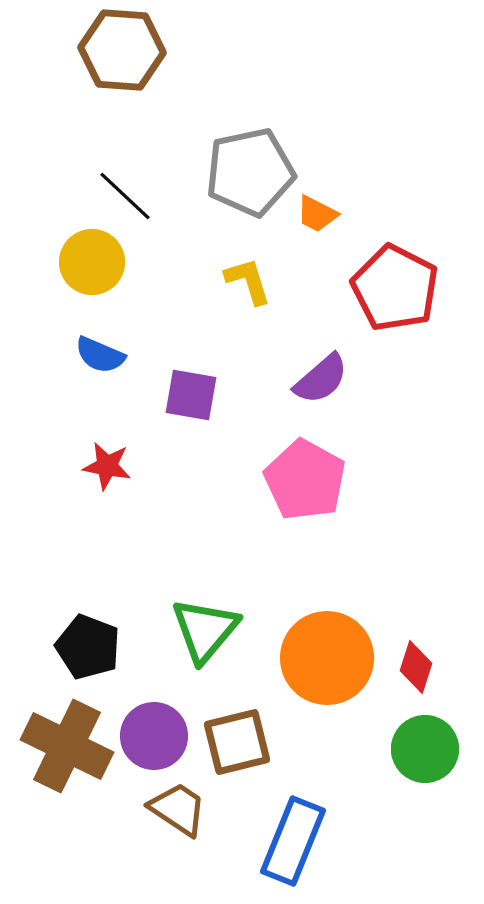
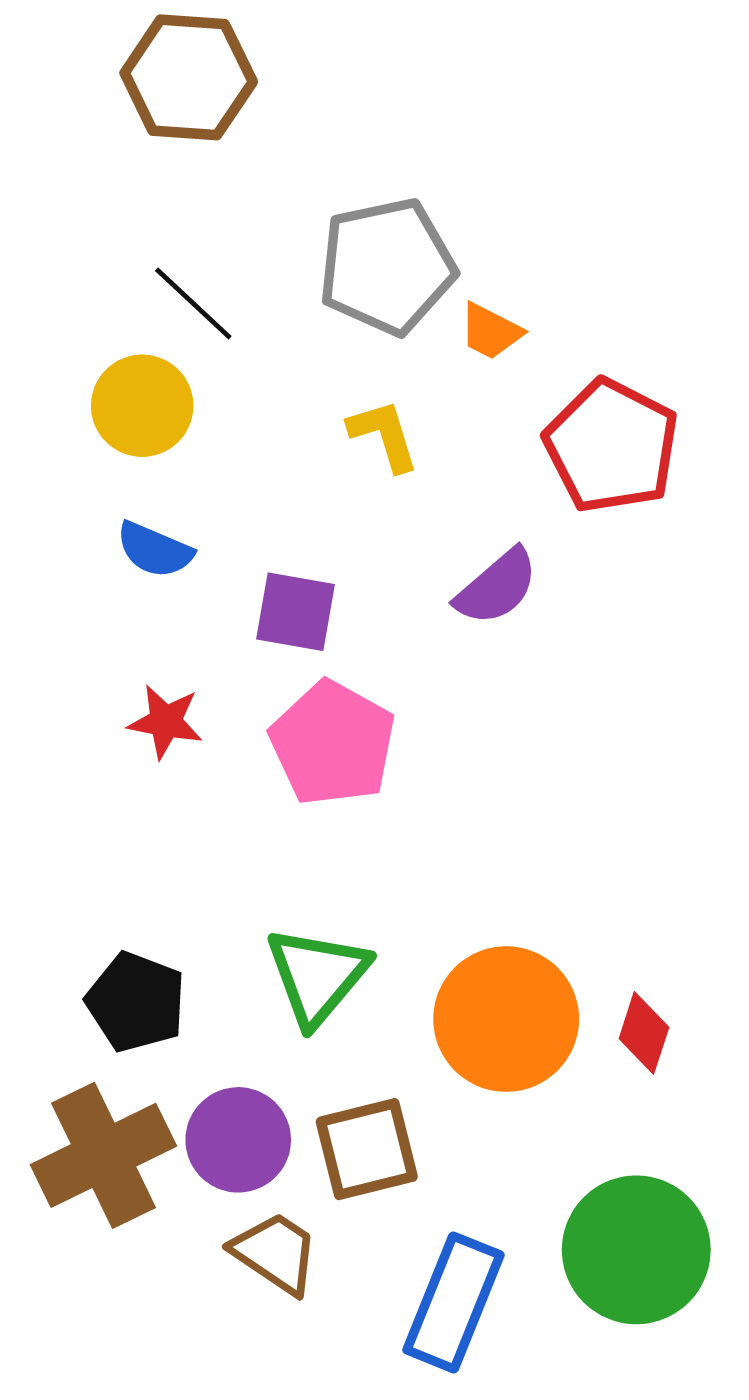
pink pentagon: (305, 480) -> (333, 743), moved
brown cross: (67, 746) -> (103, 1155), turned 38
green circle: (425, 749) -> (636, 1250), moved, size x1.4

